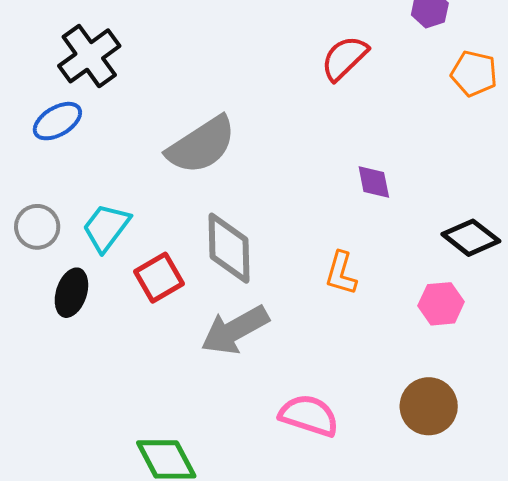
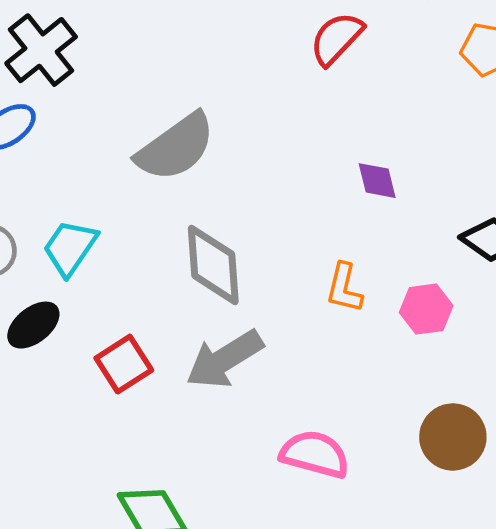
red square: (159, 278) -> (124, 364), moved
black ellipse: (71, 293) -> (33, 325), turned 36
pink hexagon: (441, 304) -> (426, 309), moved

